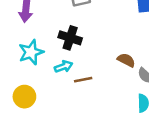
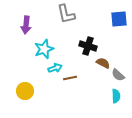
black cross: (70, 38) -> (88, 46), moved
cyan star: (31, 52) -> (44, 49), moved

